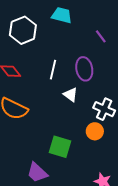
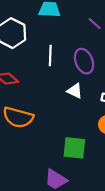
white line: (53, 70) -> (50, 55), moved

